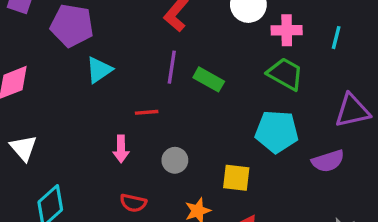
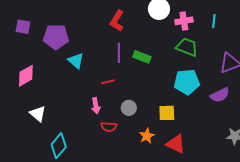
cyan triangle: (99, 70) -> (76, 61), turned -36
red semicircle: (133, 203) -> (109, 127), moved

